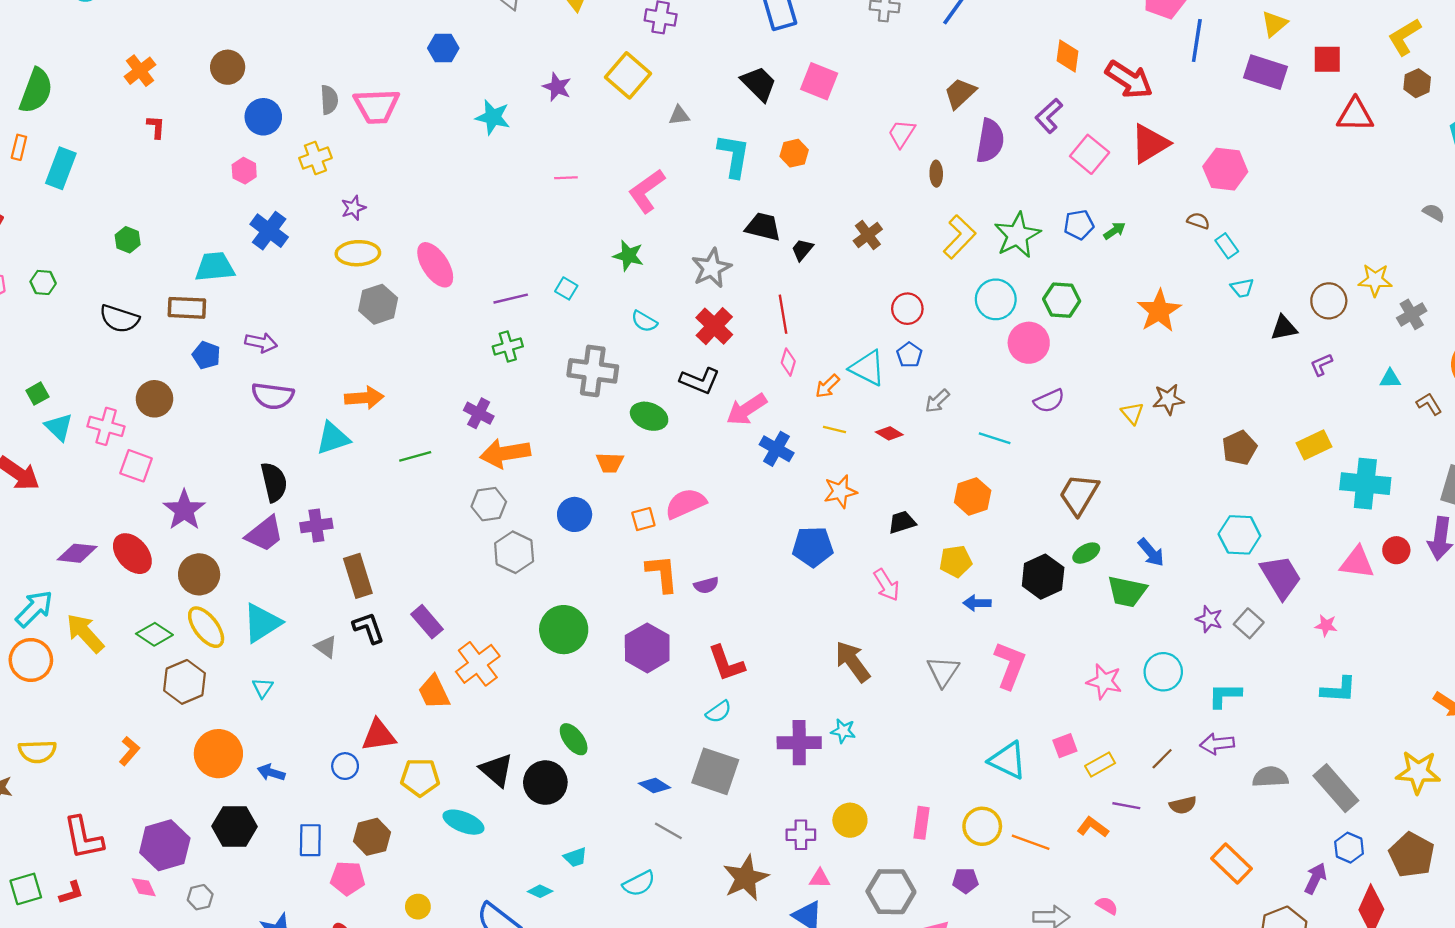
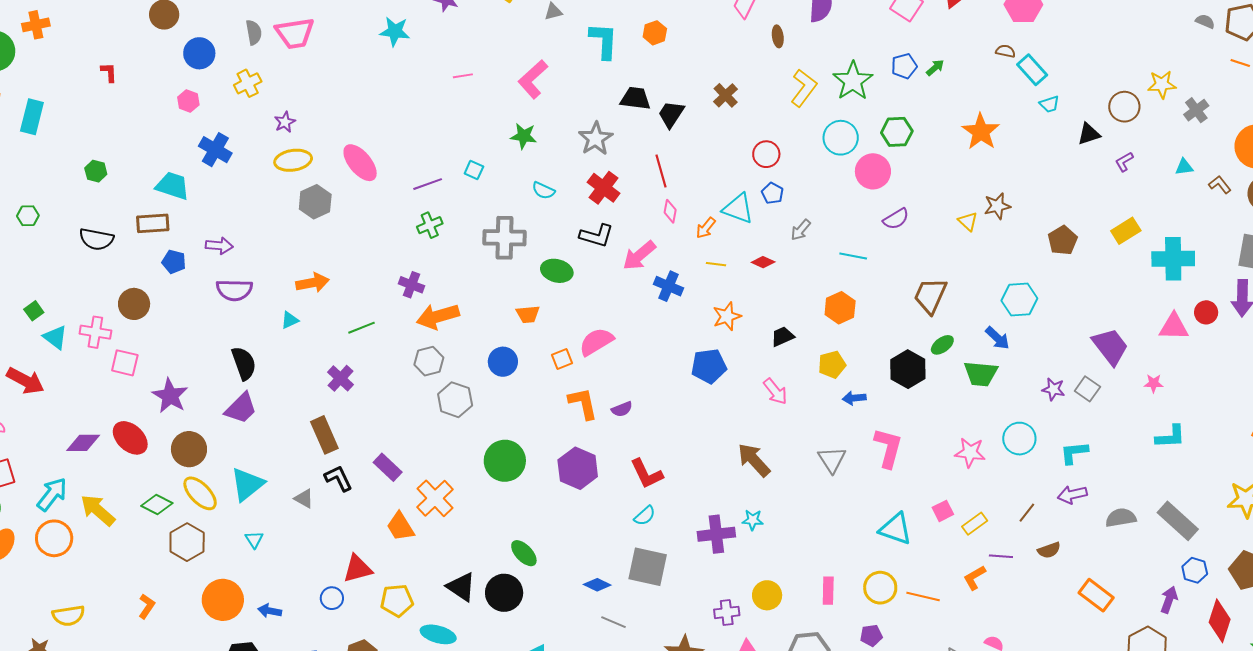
orange cross: (140, 71) -> (36, 25), moved, turned 32
cyan rectangle: (1227, 246) -> (1032, 70), size x1.4
black trapezoid: (802, 250) -> (671, 114), size x1.4
cyan trapezoid: (215, 267) -> (173, 186), turned 30
cyan triangle: (333, 438) -> (290, 320), size x0.6
purple cross: (316, 525) -> (341, 378), moved, turned -32
cyan hexagon: (1239, 535) -> (1019, 299), moved
orange L-shape: (1093, 827) -> (974, 578), turned -60

